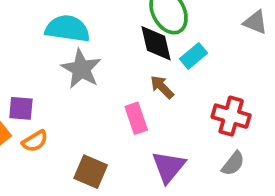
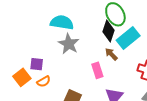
black diamond: (156, 43) -> (108, 31), turned 30
cyan rectangle: (193, 56) -> (128, 38), size x1.6

